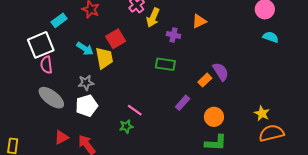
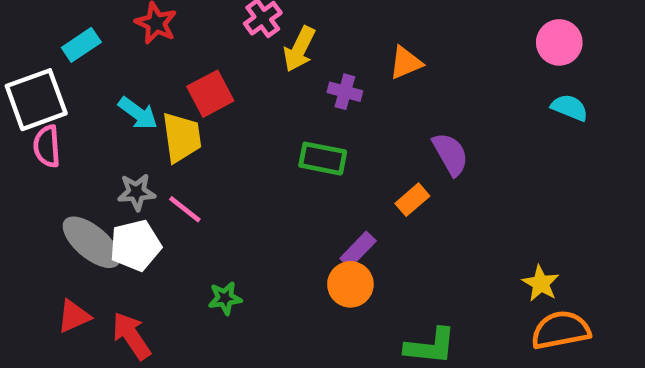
purple semicircle: (221, 72) -> (450, 154), moved
gray ellipse: (51, 98) -> (91, 242), moved
pink line: (135, 110) -> (185, 209), moved
orange circle: (214, 117) -> (350, 284), moved

